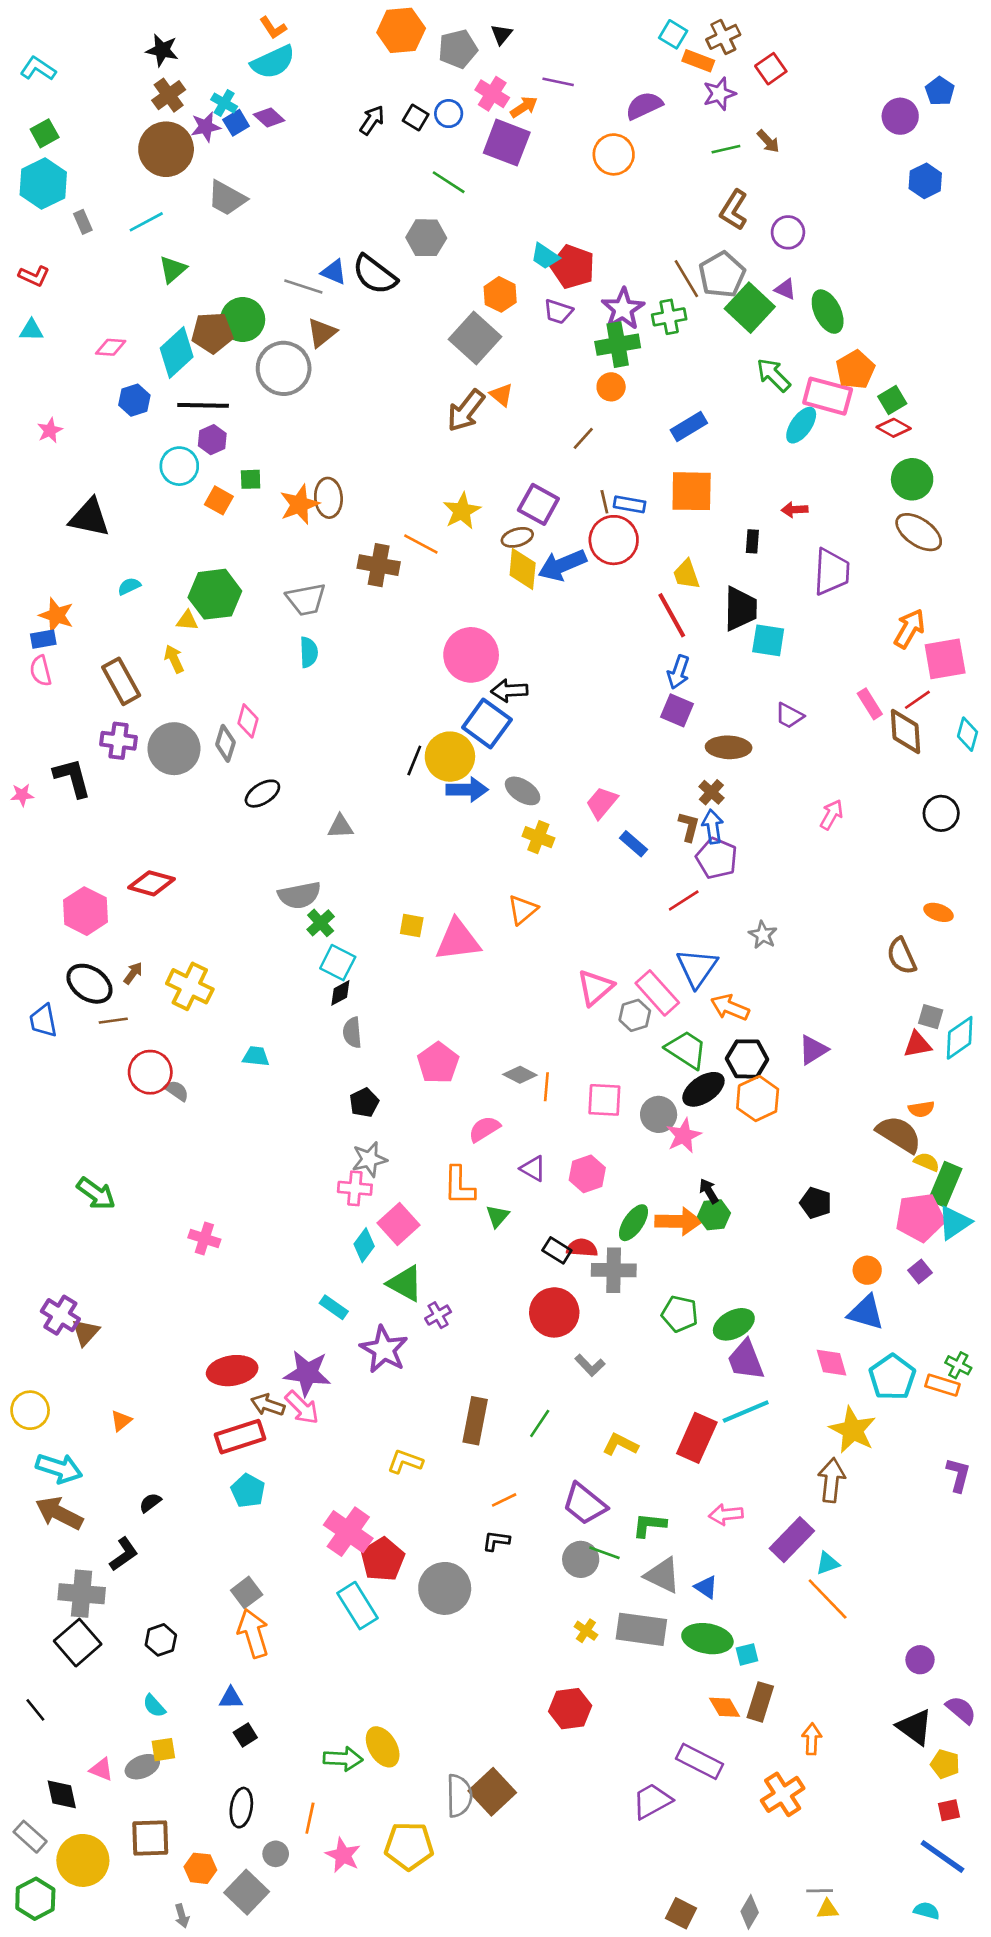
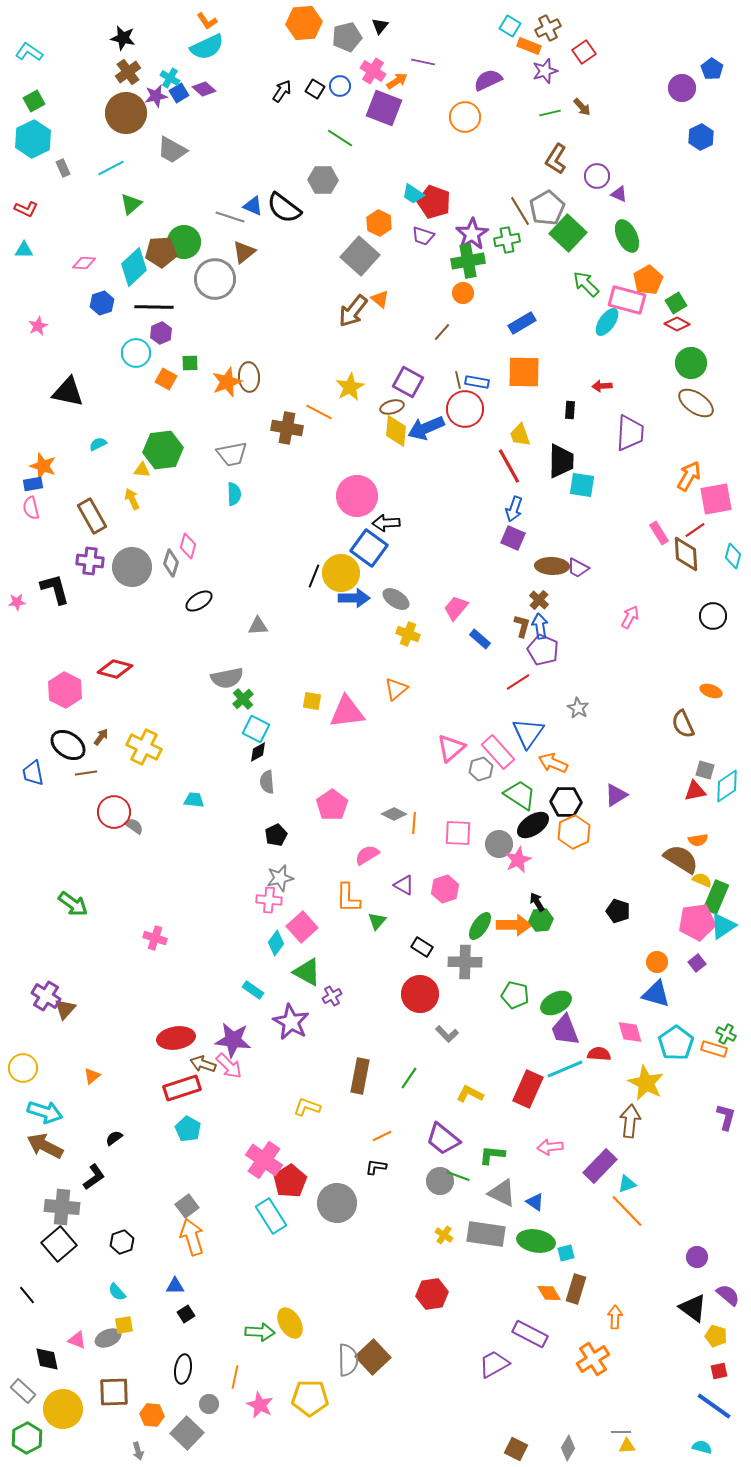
purple triangle: (785, 289) -> (619, 194), moved
purple trapezoid: (789, 716) -> (578, 568), moved
red semicircle: (582, 1248) -> (599, 1054), moved

